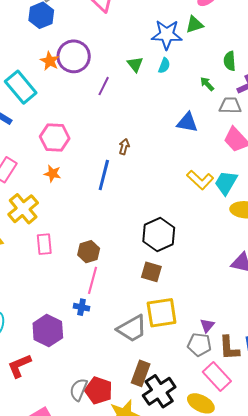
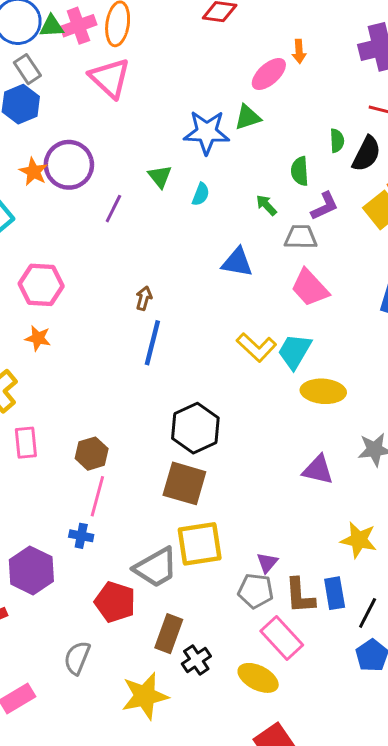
cyan semicircle: (164, 66) -> (201, 194), moved
blue line: (104, 175) -> (152, 343), moved
brown square: (151, 272) -> (184, 483), size x1.4
red pentagon: (99, 391) -> (115, 602), moved
black cross: (159, 391) -> (196, 660), size x0.6

